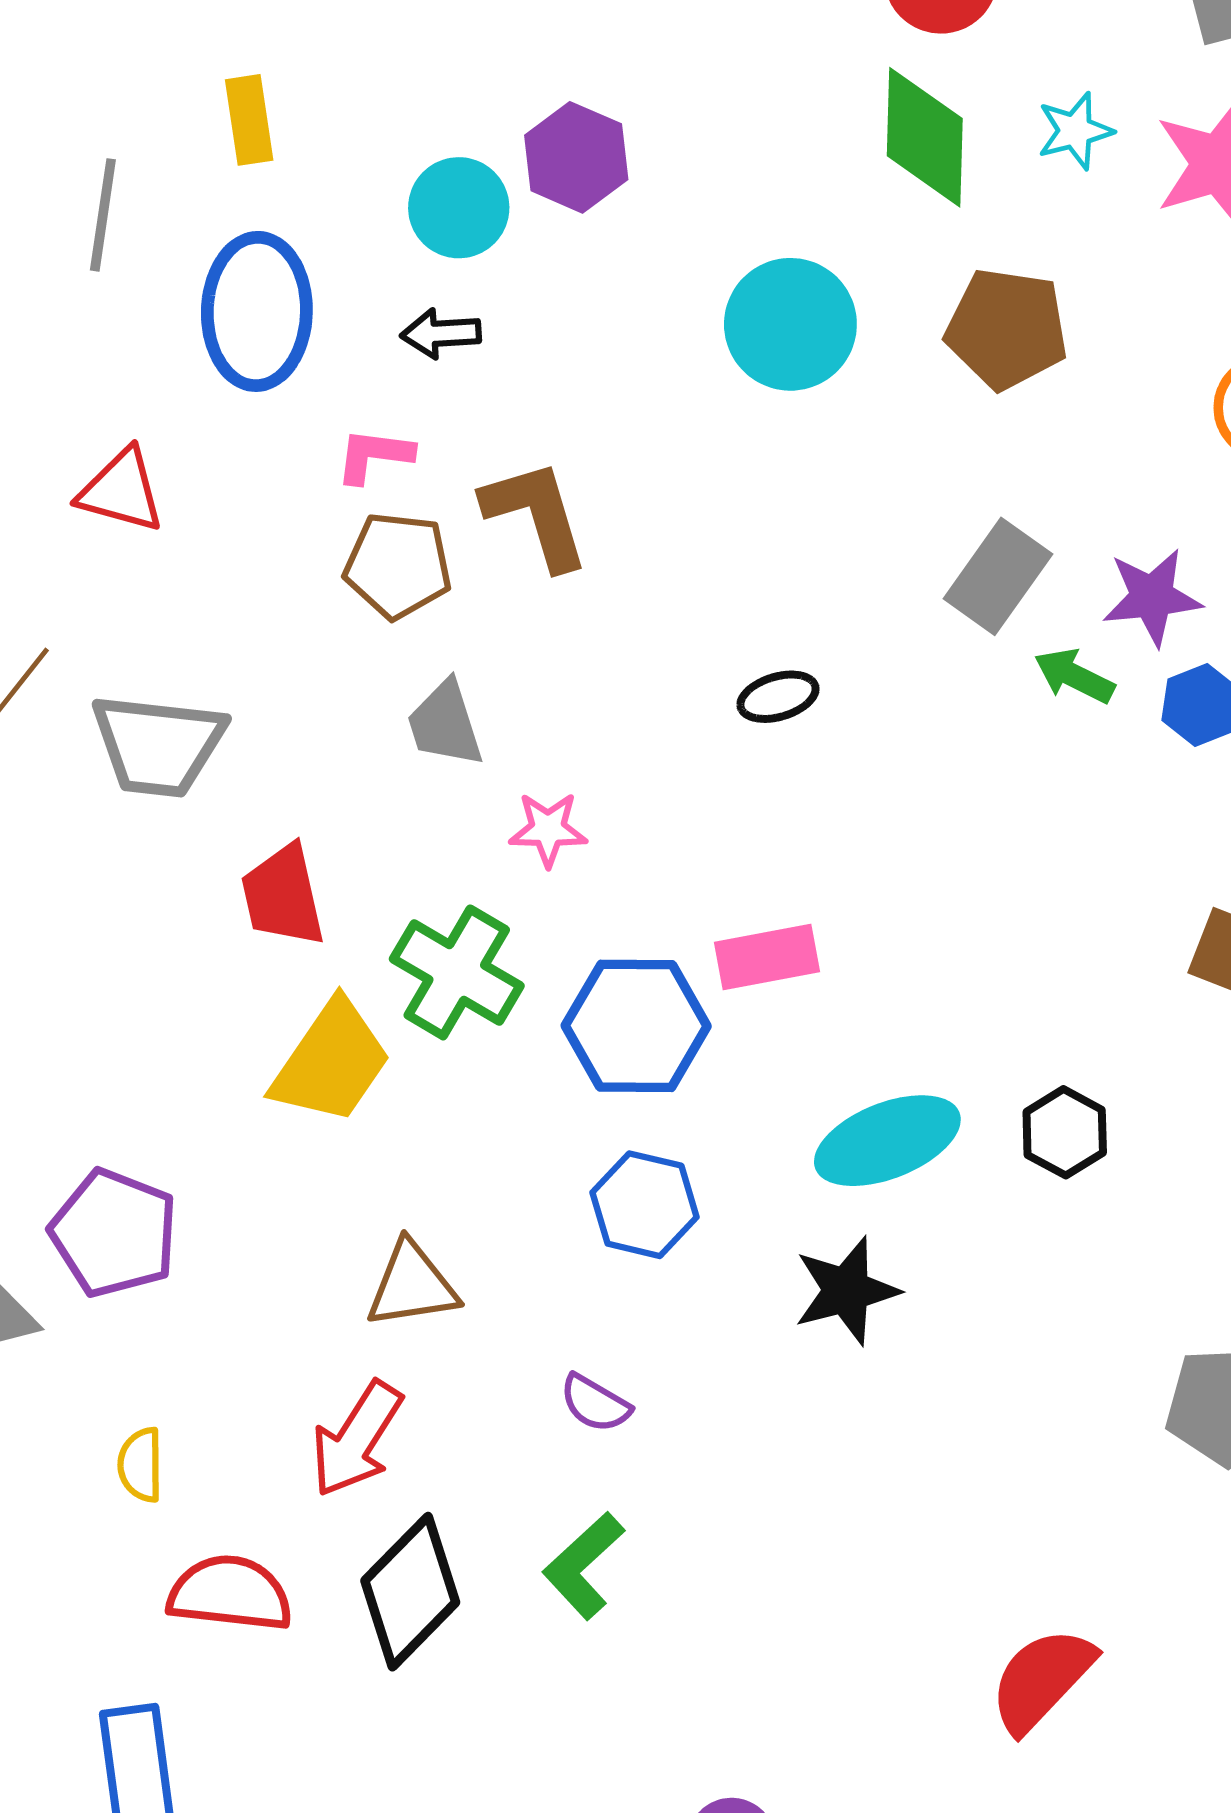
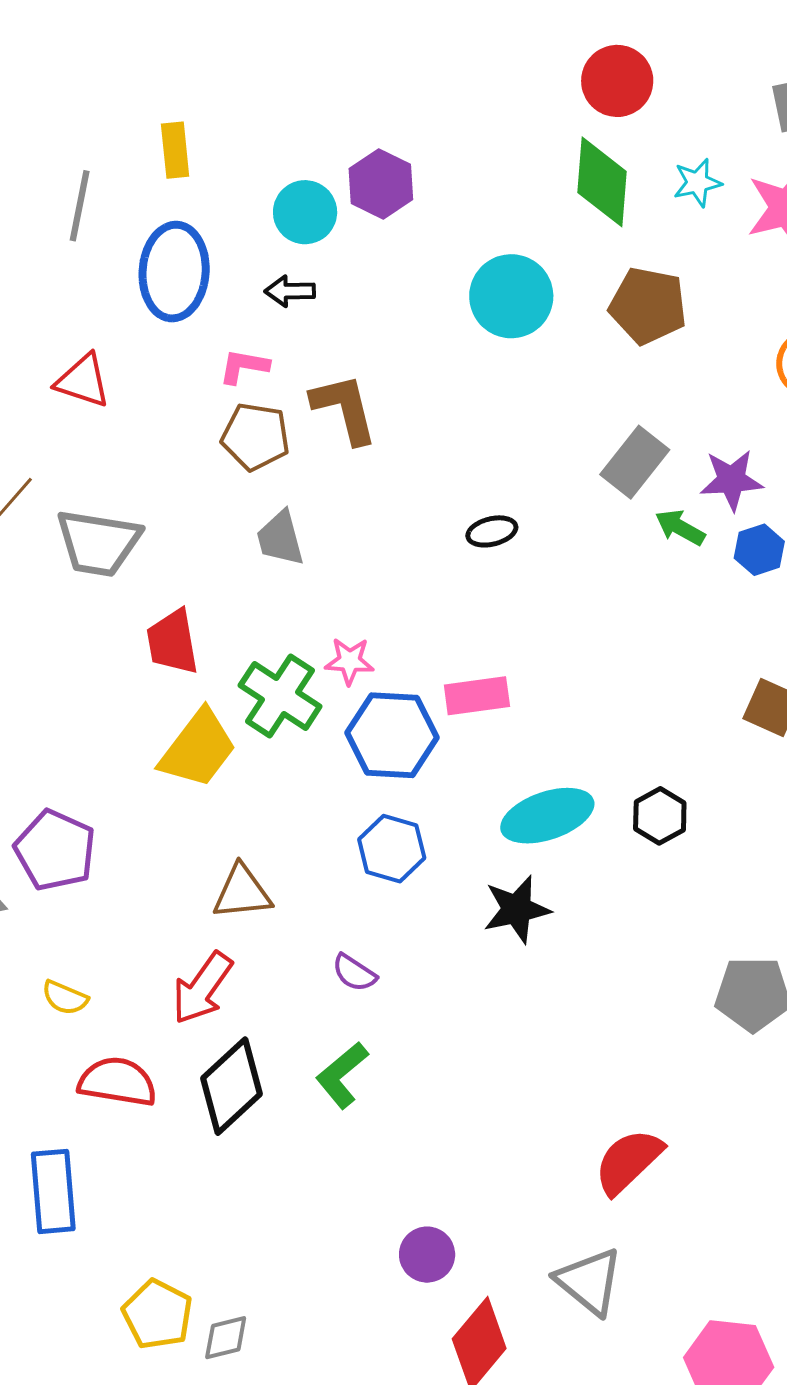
pink star: (548, 829) -> (350, 661), moved
yellow semicircle: (141, 1465) -> (65, 998), turned -69

